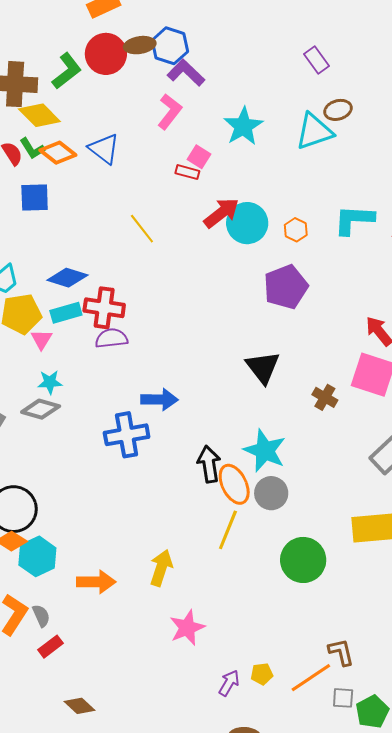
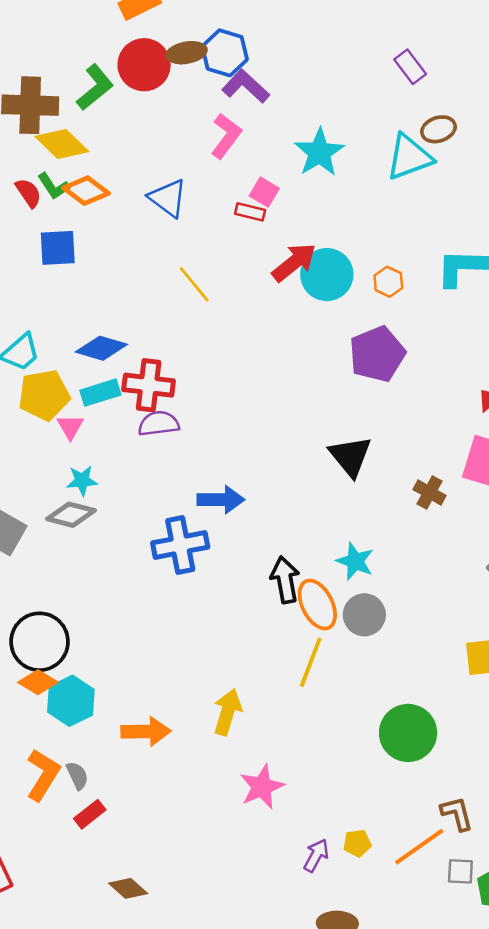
blue triangle: (104, 149) -> (168, 198), moved
cyan star: (265, 451) -> (355, 561), size x0.7
green circle: (303, 560) -> (408, 733), moved

